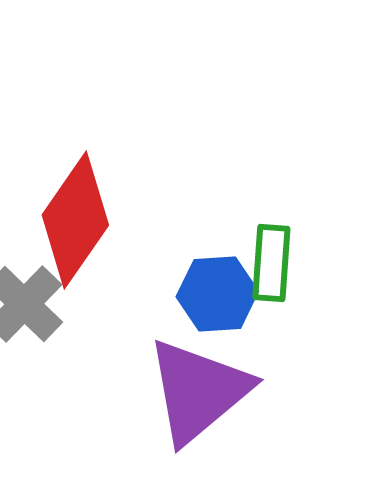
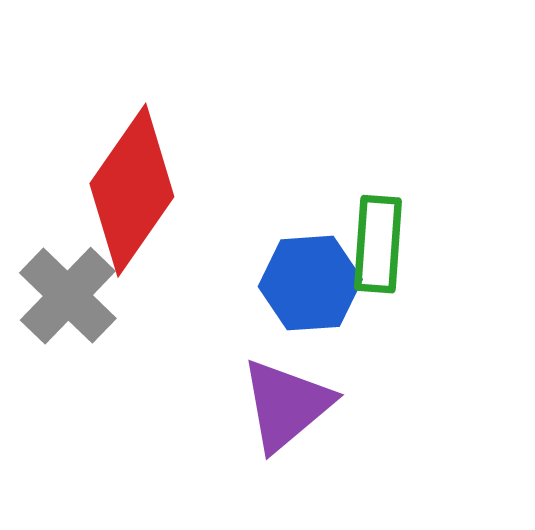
purple triangle: (198, 391) -> (286, 405), size x0.7

